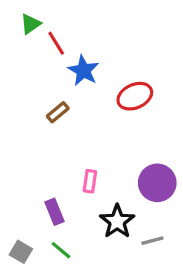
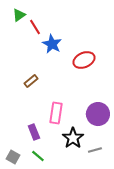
brown rectangle: (58, 112) -> (31, 81), moved
pink rectangle: (90, 181) -> (56, 113), size x1.5

